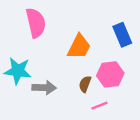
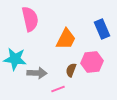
pink line: (99, 106) -> (58, 89), moved

